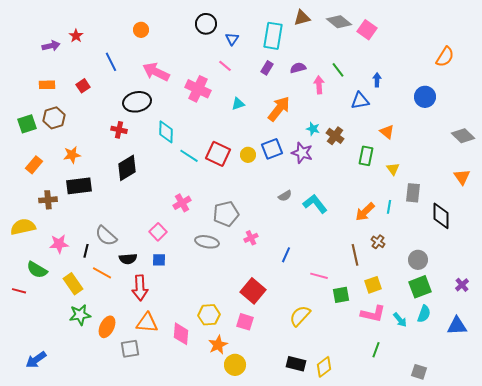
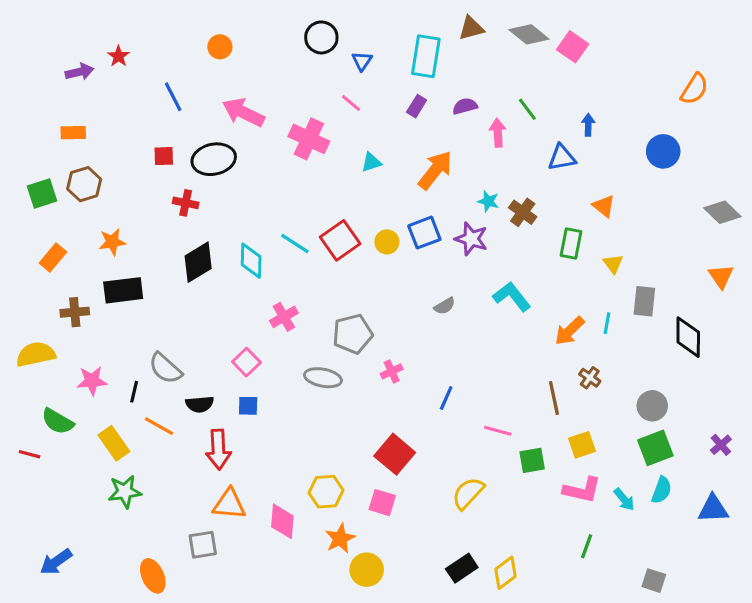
red square: (83, 86) -> (164, 156), moved, turned 32
cyan diamond: (166, 132) -> (251, 261), moved
red square: (218, 154) -> (340, 240), turned 30
cyan L-shape: (315, 204) -> (512, 297), moved
orange ellipse: (107, 327) -> (153, 576), moved, turned -50
black rectangle: (296, 364) -> (462, 568), turned -48

